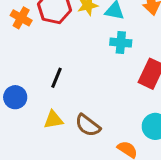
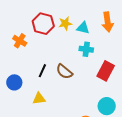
orange cross: (21, 18) -> (20, 41), moved
brown semicircle: (88, 125) -> (64, 72), moved

